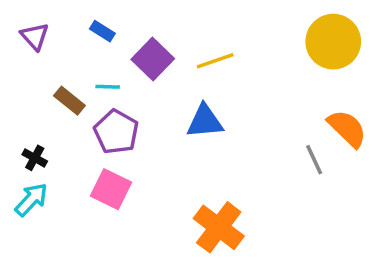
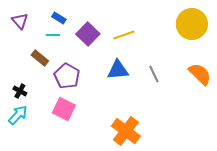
cyan line: (108, 87) -> (53, 35), moved
gray line: (314, 160) -> (154, 74), moved

